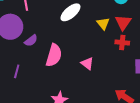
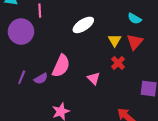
purple semicircle: (31, 41) -> (41, 79), moved
red cross: (122, 43) -> (118, 63), moved, turned 32

